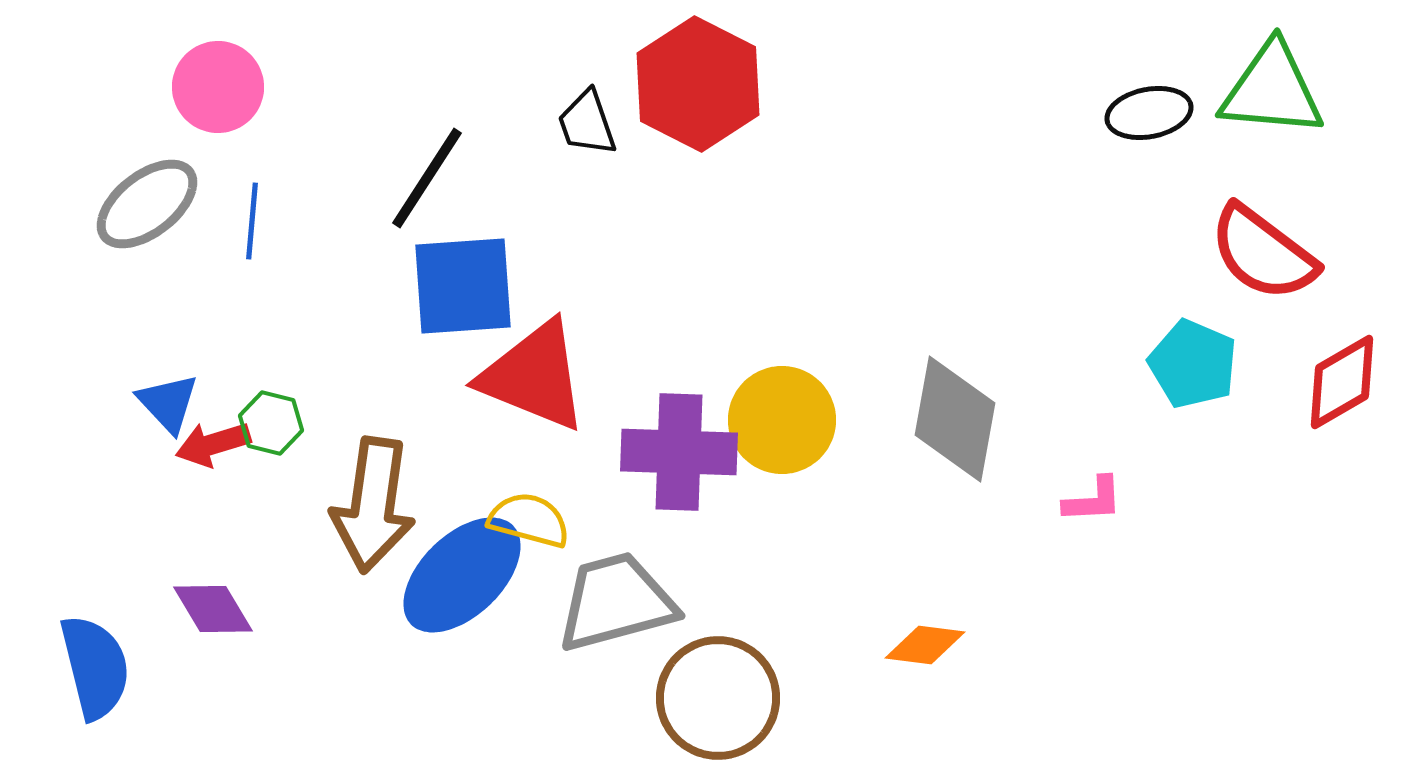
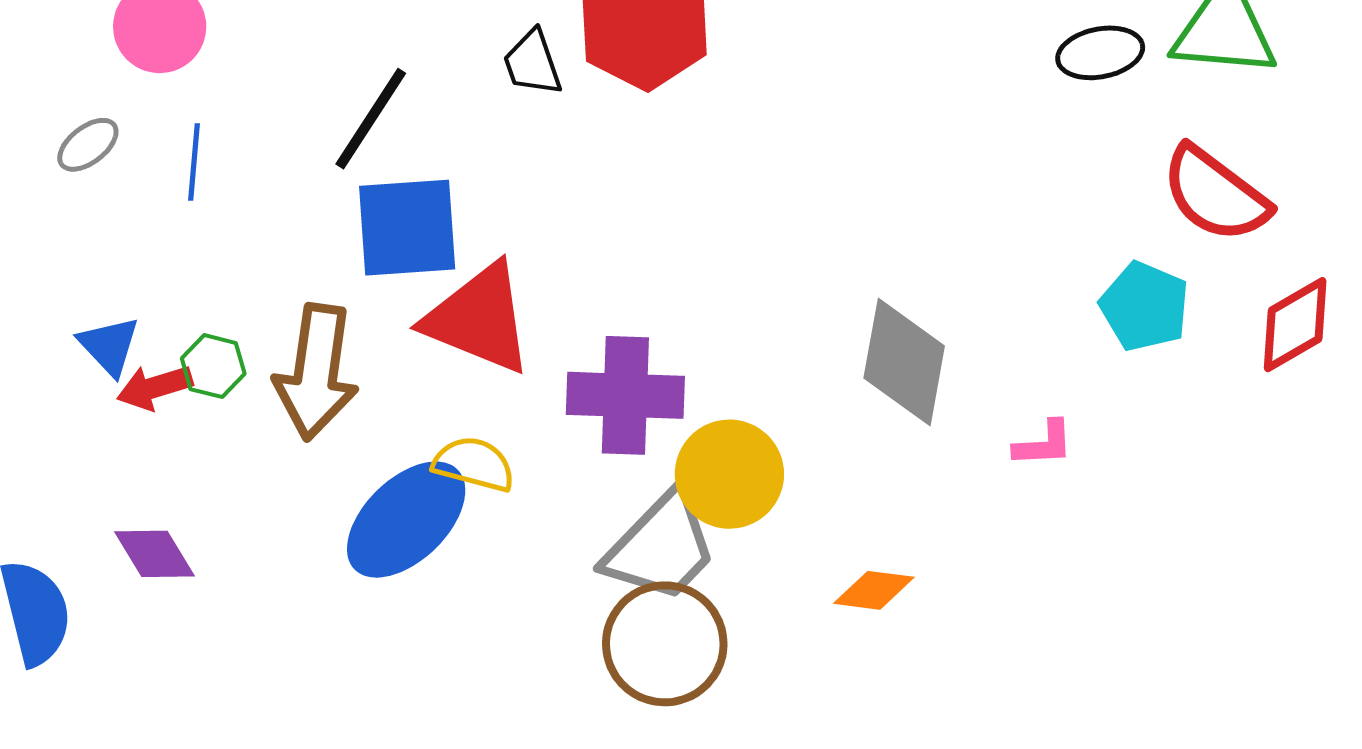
gray ellipse: (147, 204) -> (88, 145), size x0.6
yellow circle: (782, 420) -> (729, 474), moved
brown arrow: (373, 505) -> (316, 372), moved
gray trapezoid: (616, 602) -> (661, 547), moved, turned 149

